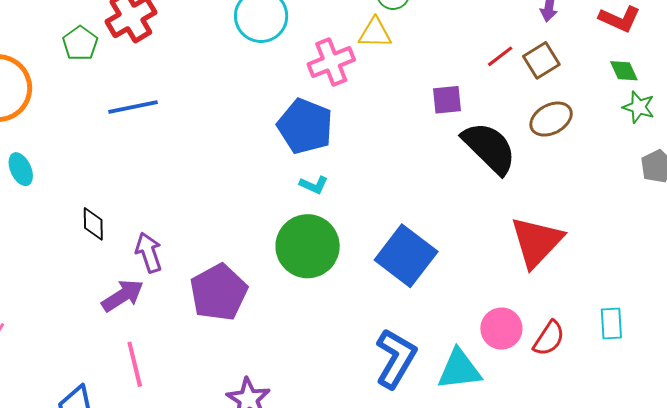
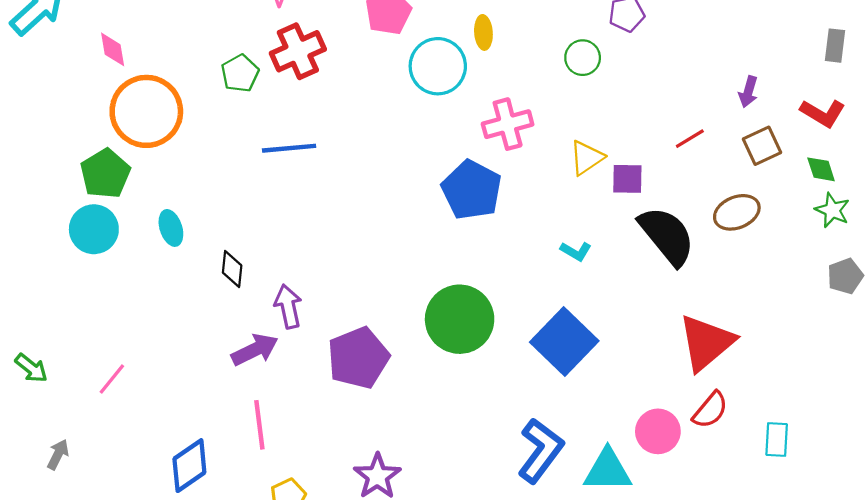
yellow triangle: (375, 33) -> (587, 158), moved, turned -42
brown square: (541, 60) -> (762, 146), moved
cyan ellipse: (21, 169) -> (171, 228), moved
cyan L-shape: (314, 185) -> (576, 251), moved
red semicircle: (549, 338) -> (710, 410), moved

